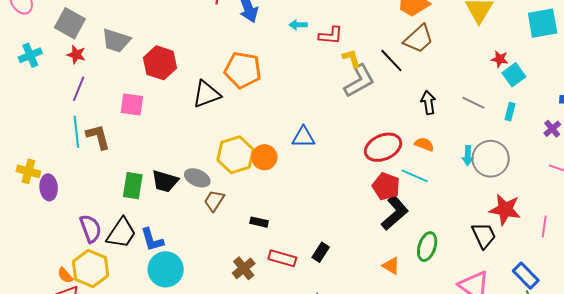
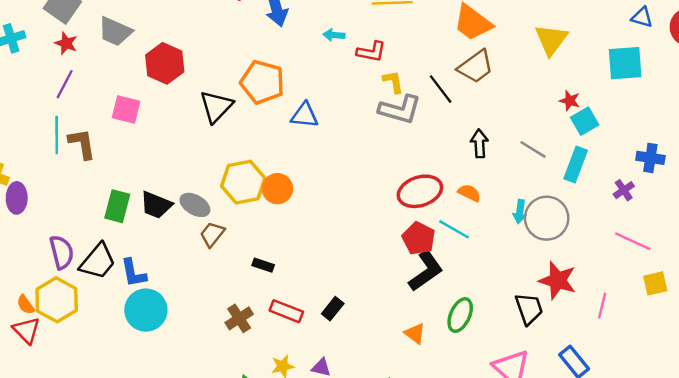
gray L-shape: (359, 81) -> (400, 109), turned 39
black triangle: (206, 94) -> (216, 106), turned -32
cyan rectangle: (510, 112) -> (576, 165), size x1.6
blue triangle: (303, 137) -> (304, 115), moved

